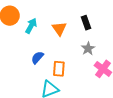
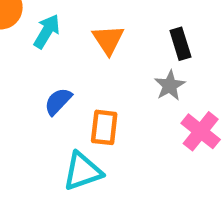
black rectangle: (86, 23) -> (180, 44), moved

